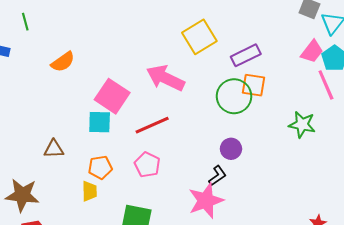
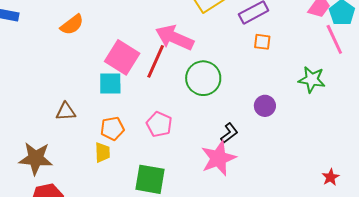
orange square: (253, 85) -> (262, 42), size x0.7
green circle: (234, 96) -> (203, 78), moved
red line: (152, 125) -> (156, 61), moved, turned -40
purple circle: (231, 149) -> (265, 106), moved

